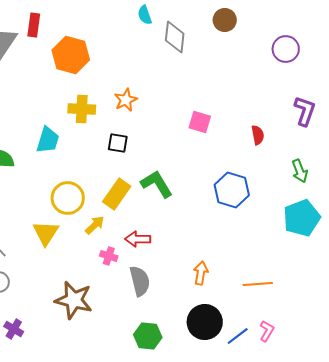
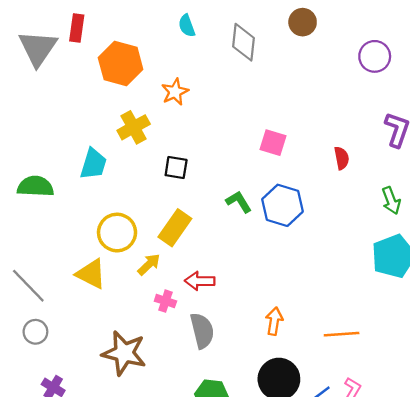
cyan semicircle: (145, 15) -> (187, 26), moved
orange star: (126, 100) -> (175, 92), moved
yellow cross: (82, 109) -> (134, 127), turned -32
green L-shape: (157, 184) -> (239, 202), moved, size x0.7
blue hexagon: (232, 190) -> (282, 205), moved
yellow triangle: (46, 233) -> (91, 274), turned -36

